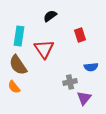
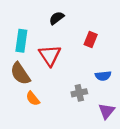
red rectangle: (80, 35) -> (91, 40), turned 40
orange semicircle: (14, 87) -> (33, 99), moved
purple triangle: (84, 98) -> (106, 111), moved

